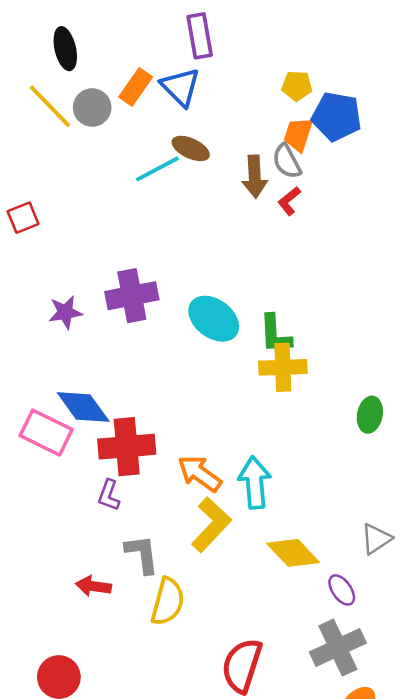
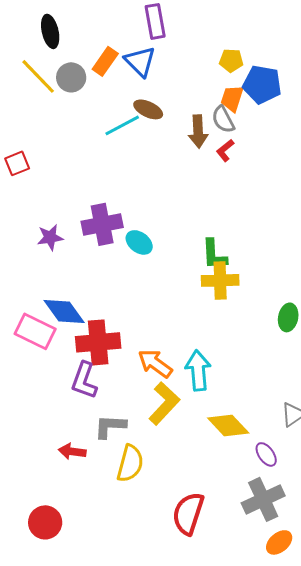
cyan ellipse: (214, 319) -> (139, 242), moved, size x0.7
purple L-shape: (109, 495) -> (84, 380), size x1.5
gray L-shape: (142, 554) -> (110, 426), turned -80

